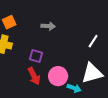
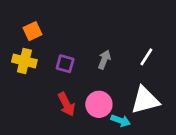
gray arrow: (48, 26) -> (104, 60), moved, turned -72
purple square: (36, 56) -> (65, 64), moved

